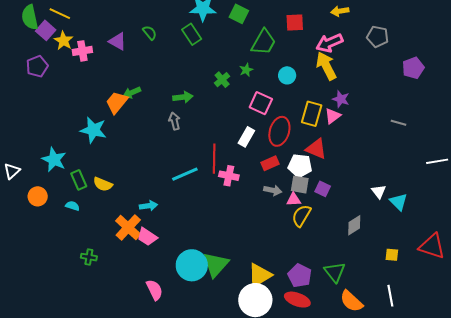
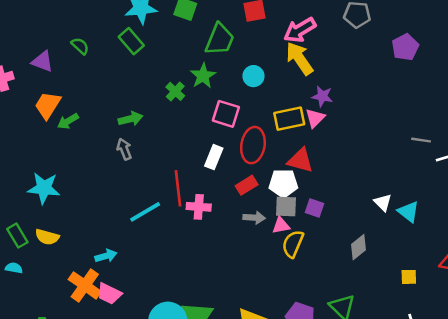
green star: (246, 70) -> (203, 76), size x1.5
orange trapezoid: (117, 102) -> (48, 105), moved
yellow rectangle: (312, 114) -> (289, 119), turned 70
gray line: (399, 123) -> (421, 140), moved
cyan star: (93, 130) -> (44, 188), moved

